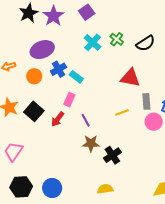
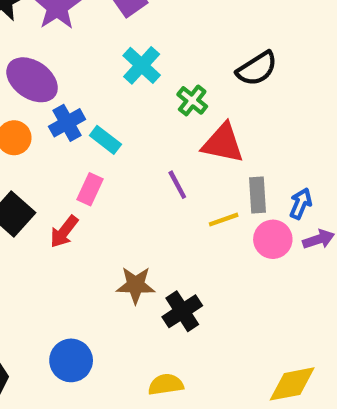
green cross: (117, 39) -> (192, 100), moved
purple ellipse: (42, 50) -> (32, 80), turned 55
yellow line: (122, 113) -> (224, 220), moved
purple line: (86, 120) -> (177, 185), moved
blue circle: (52, 188) -> (71, 360), moved

